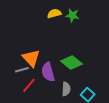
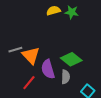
gray line: (22, 70) -> (15, 50), moved
gray semicircle: (66, 89) -> (66, 77), moved

